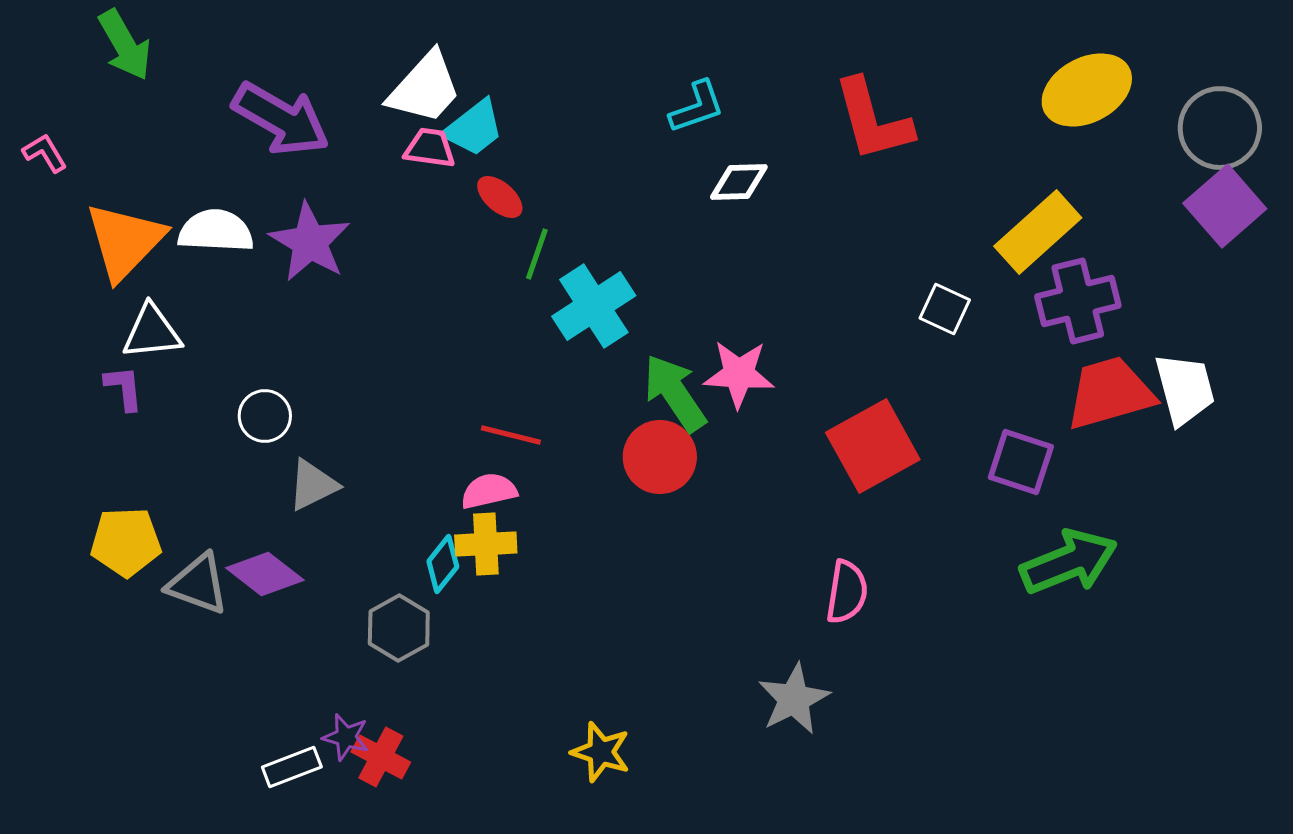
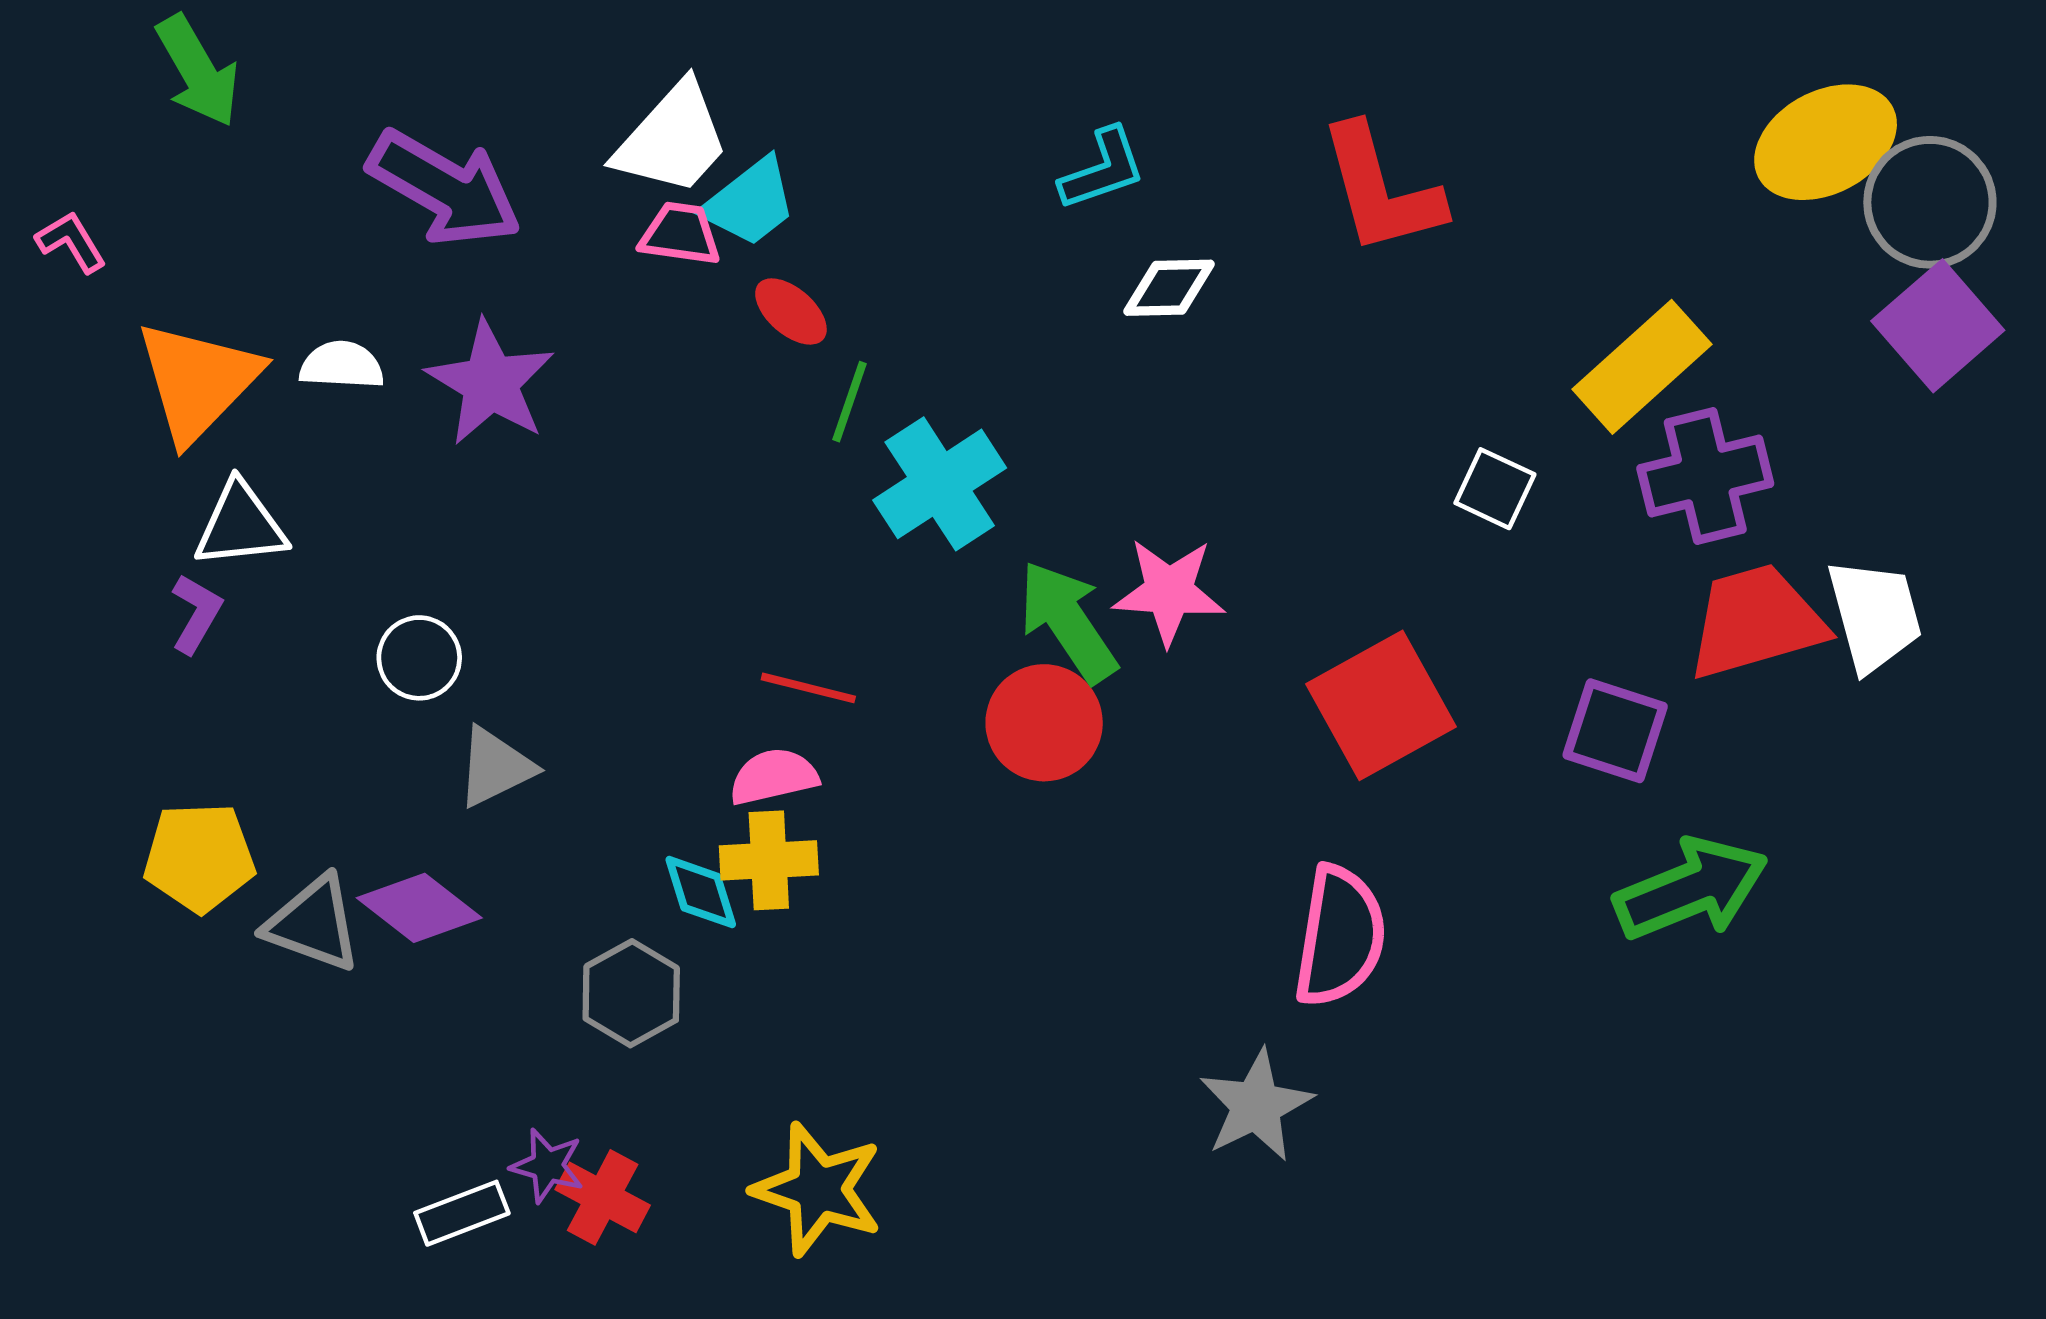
yellow ellipse: (1087, 90) -> (1826, 142), moved
white semicircle: (216, 231) -> (342, 365), size x0.7
purple L-shape: (124, 388) -> (196, 614), turned 36
cyan diamond: (443, 564) -> (701, 892), turned -56
pink semicircle: (847, 592) -> (1340, 936), size x1.4
yellow star: (601, 752) -> (818, 1189), moved, size x1.4

